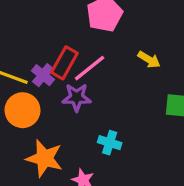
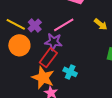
red rectangle: (64, 63) -> (48, 58), moved
orange star: (44, 158) -> (43, 78), moved

